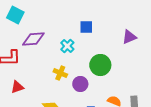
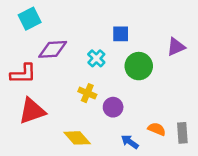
cyan square: (15, 15) -> (30, 19), turned 36
green circle: (100, 65) -> (139, 66), moved
red triangle: (17, 87) -> (32, 111), size x1.6

